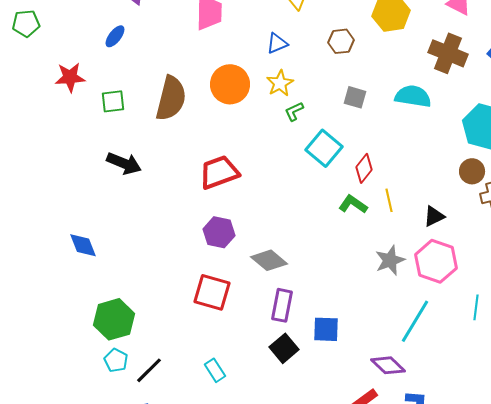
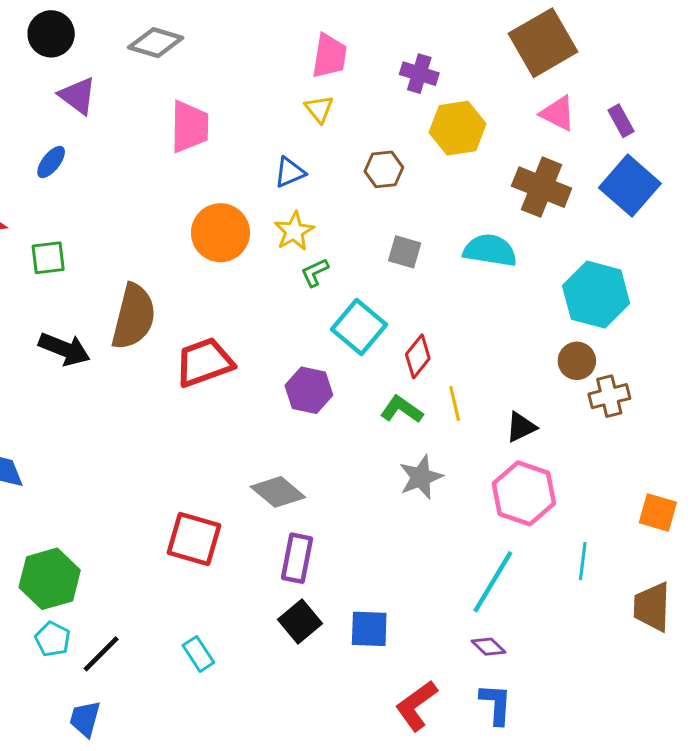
brown semicircle: (171, 98) -> (134, 317), moved
purple hexagon: (219, 232) -> (309, 390), moved
gray star: (390, 260) -> (421, 477), moved
blue square: (326, 329) -> (369, 629), moved
purple diamond: (388, 365) -> (489, 647), moved, size x0.7

